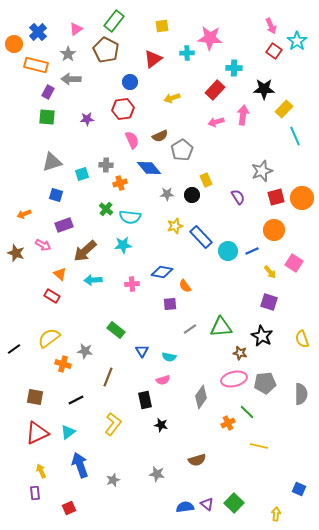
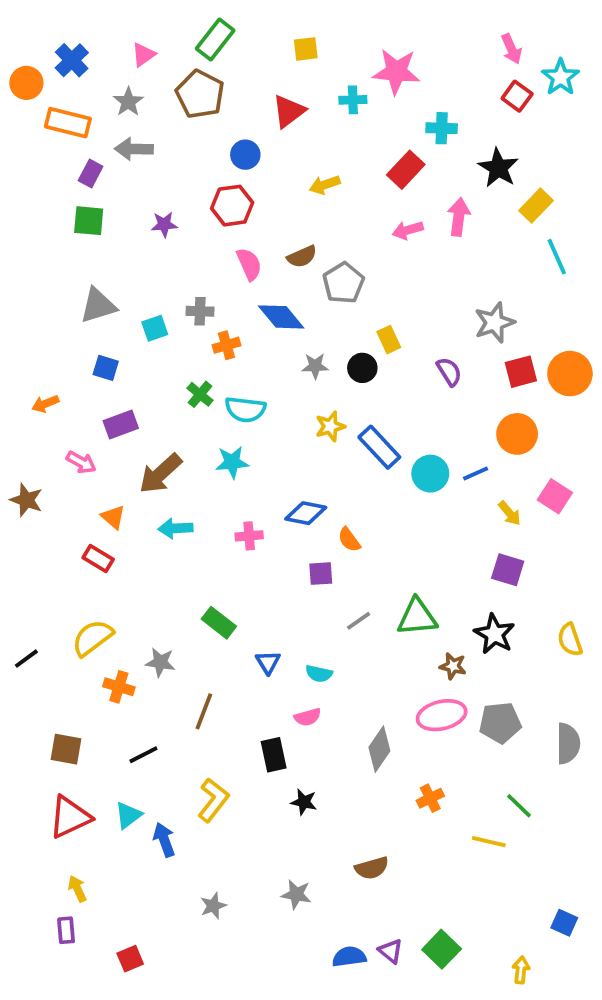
black star: (264, 89) -> (498, 168), turned 30
brown star: (16, 253) -> (26, 500), moved
green line: (247, 412) -> (519, 806), moved
blue arrow: (80, 465) -> (164, 840), moved, size x0.7

